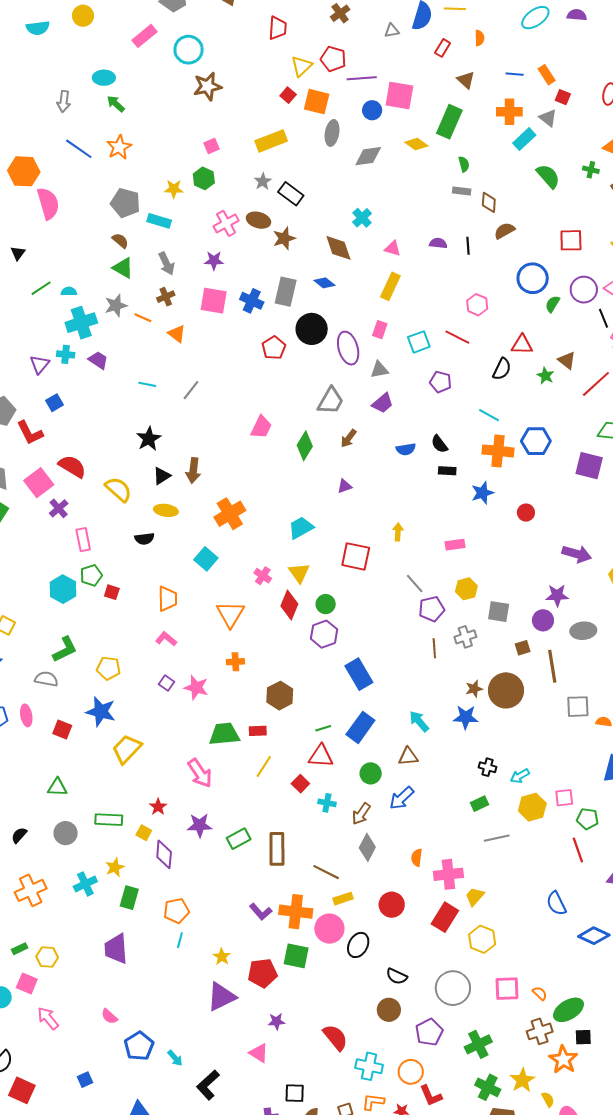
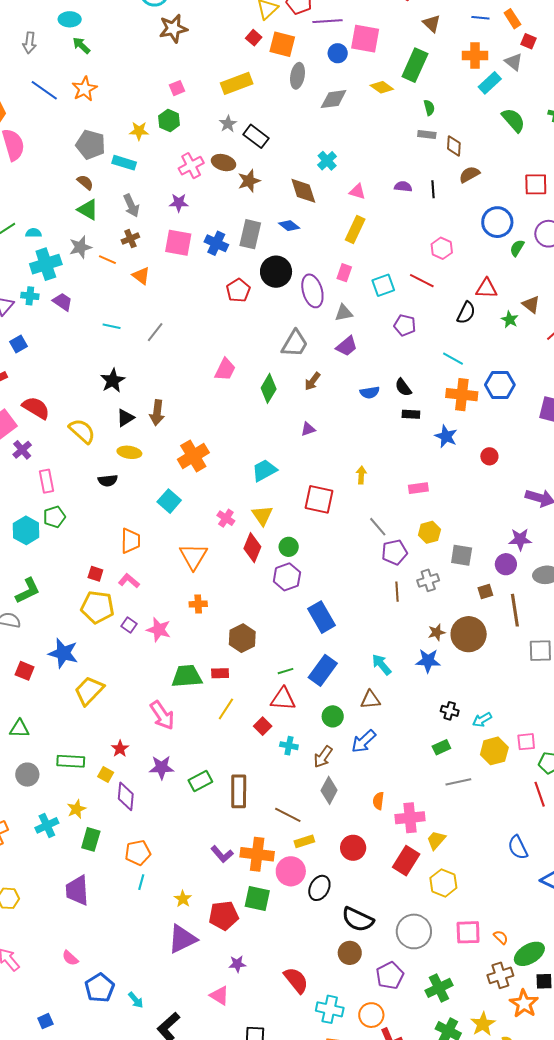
blue star: (482, 493) -> (446, 436), turned -30
red square: (112, 592) -> (95, 574), moved
yellow pentagon: (108, 668) -> (97, 607), moved, size x1.4
black semicircle: (397, 976) -> (358, 919), size x1.5

